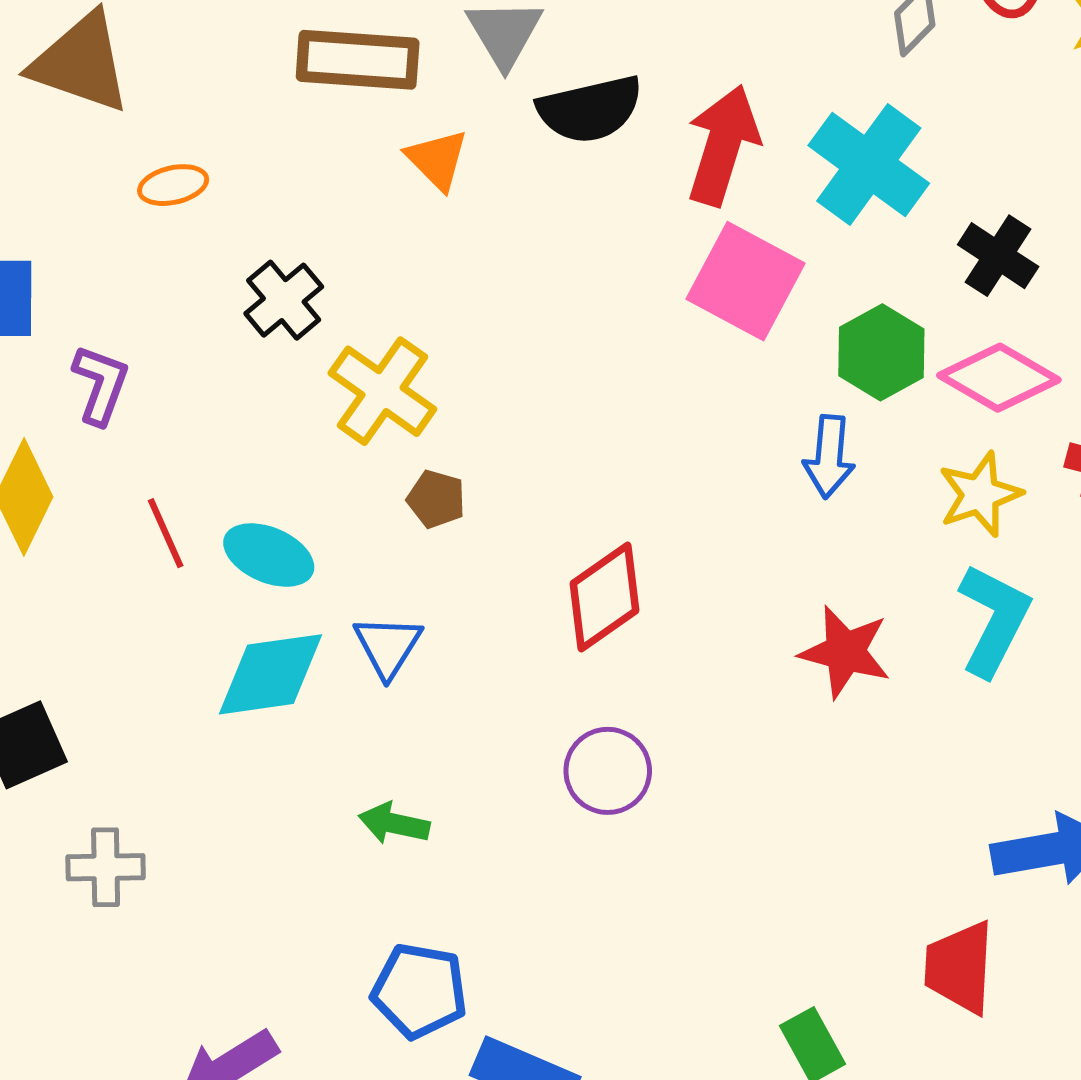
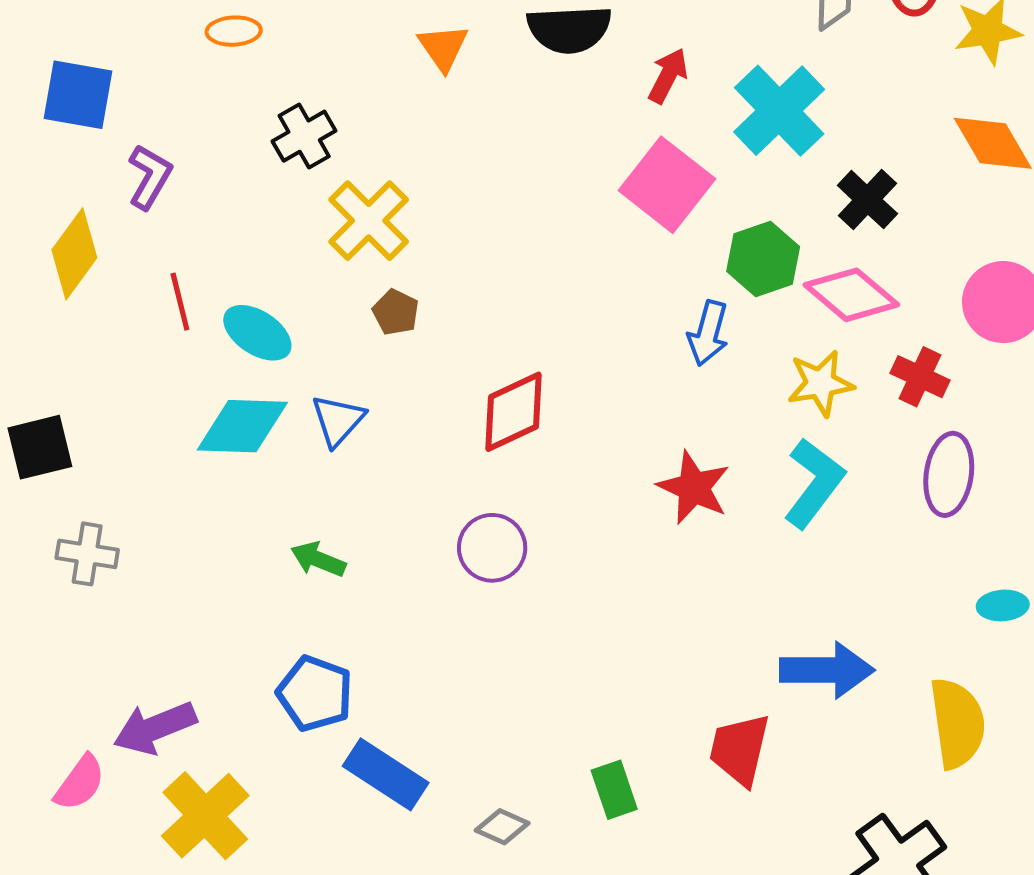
red arrow: (723, 145) -> (668, 76), size x0.6

